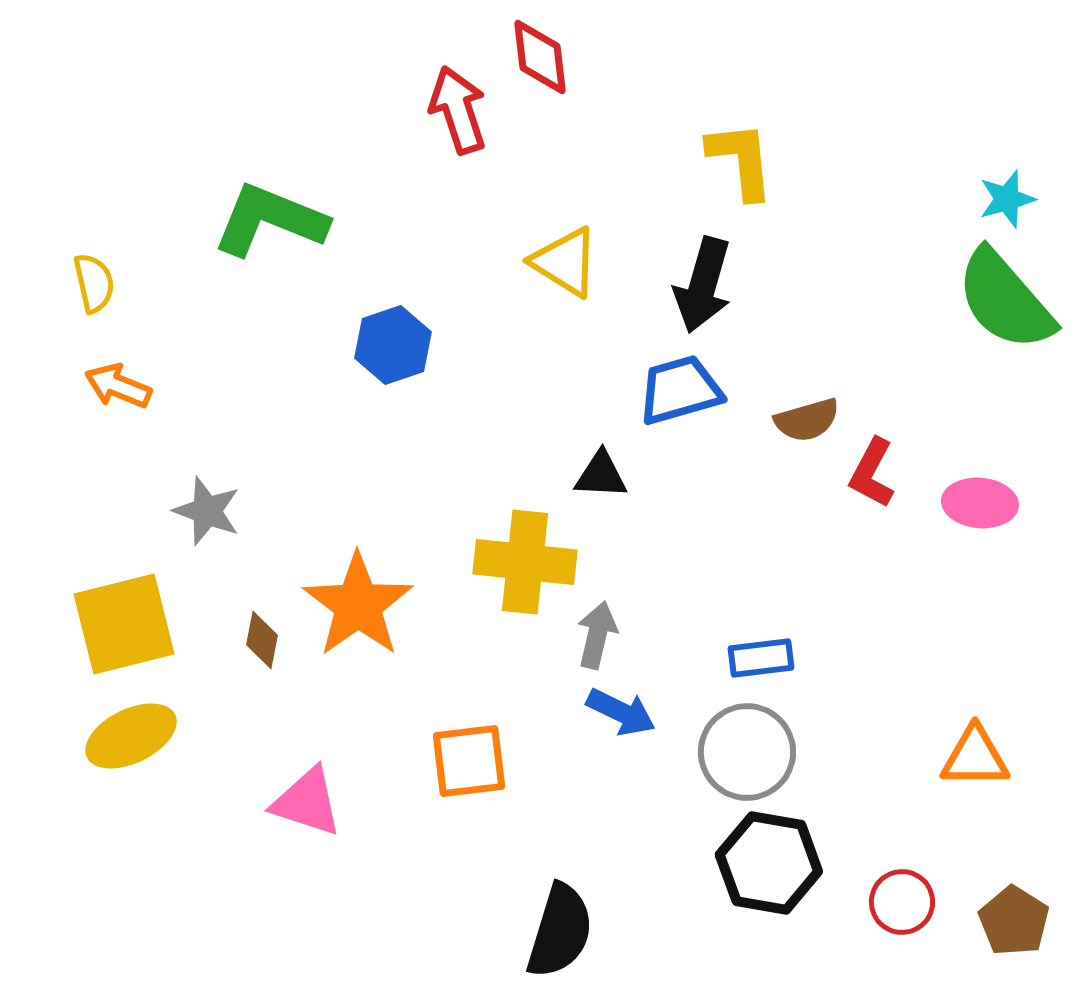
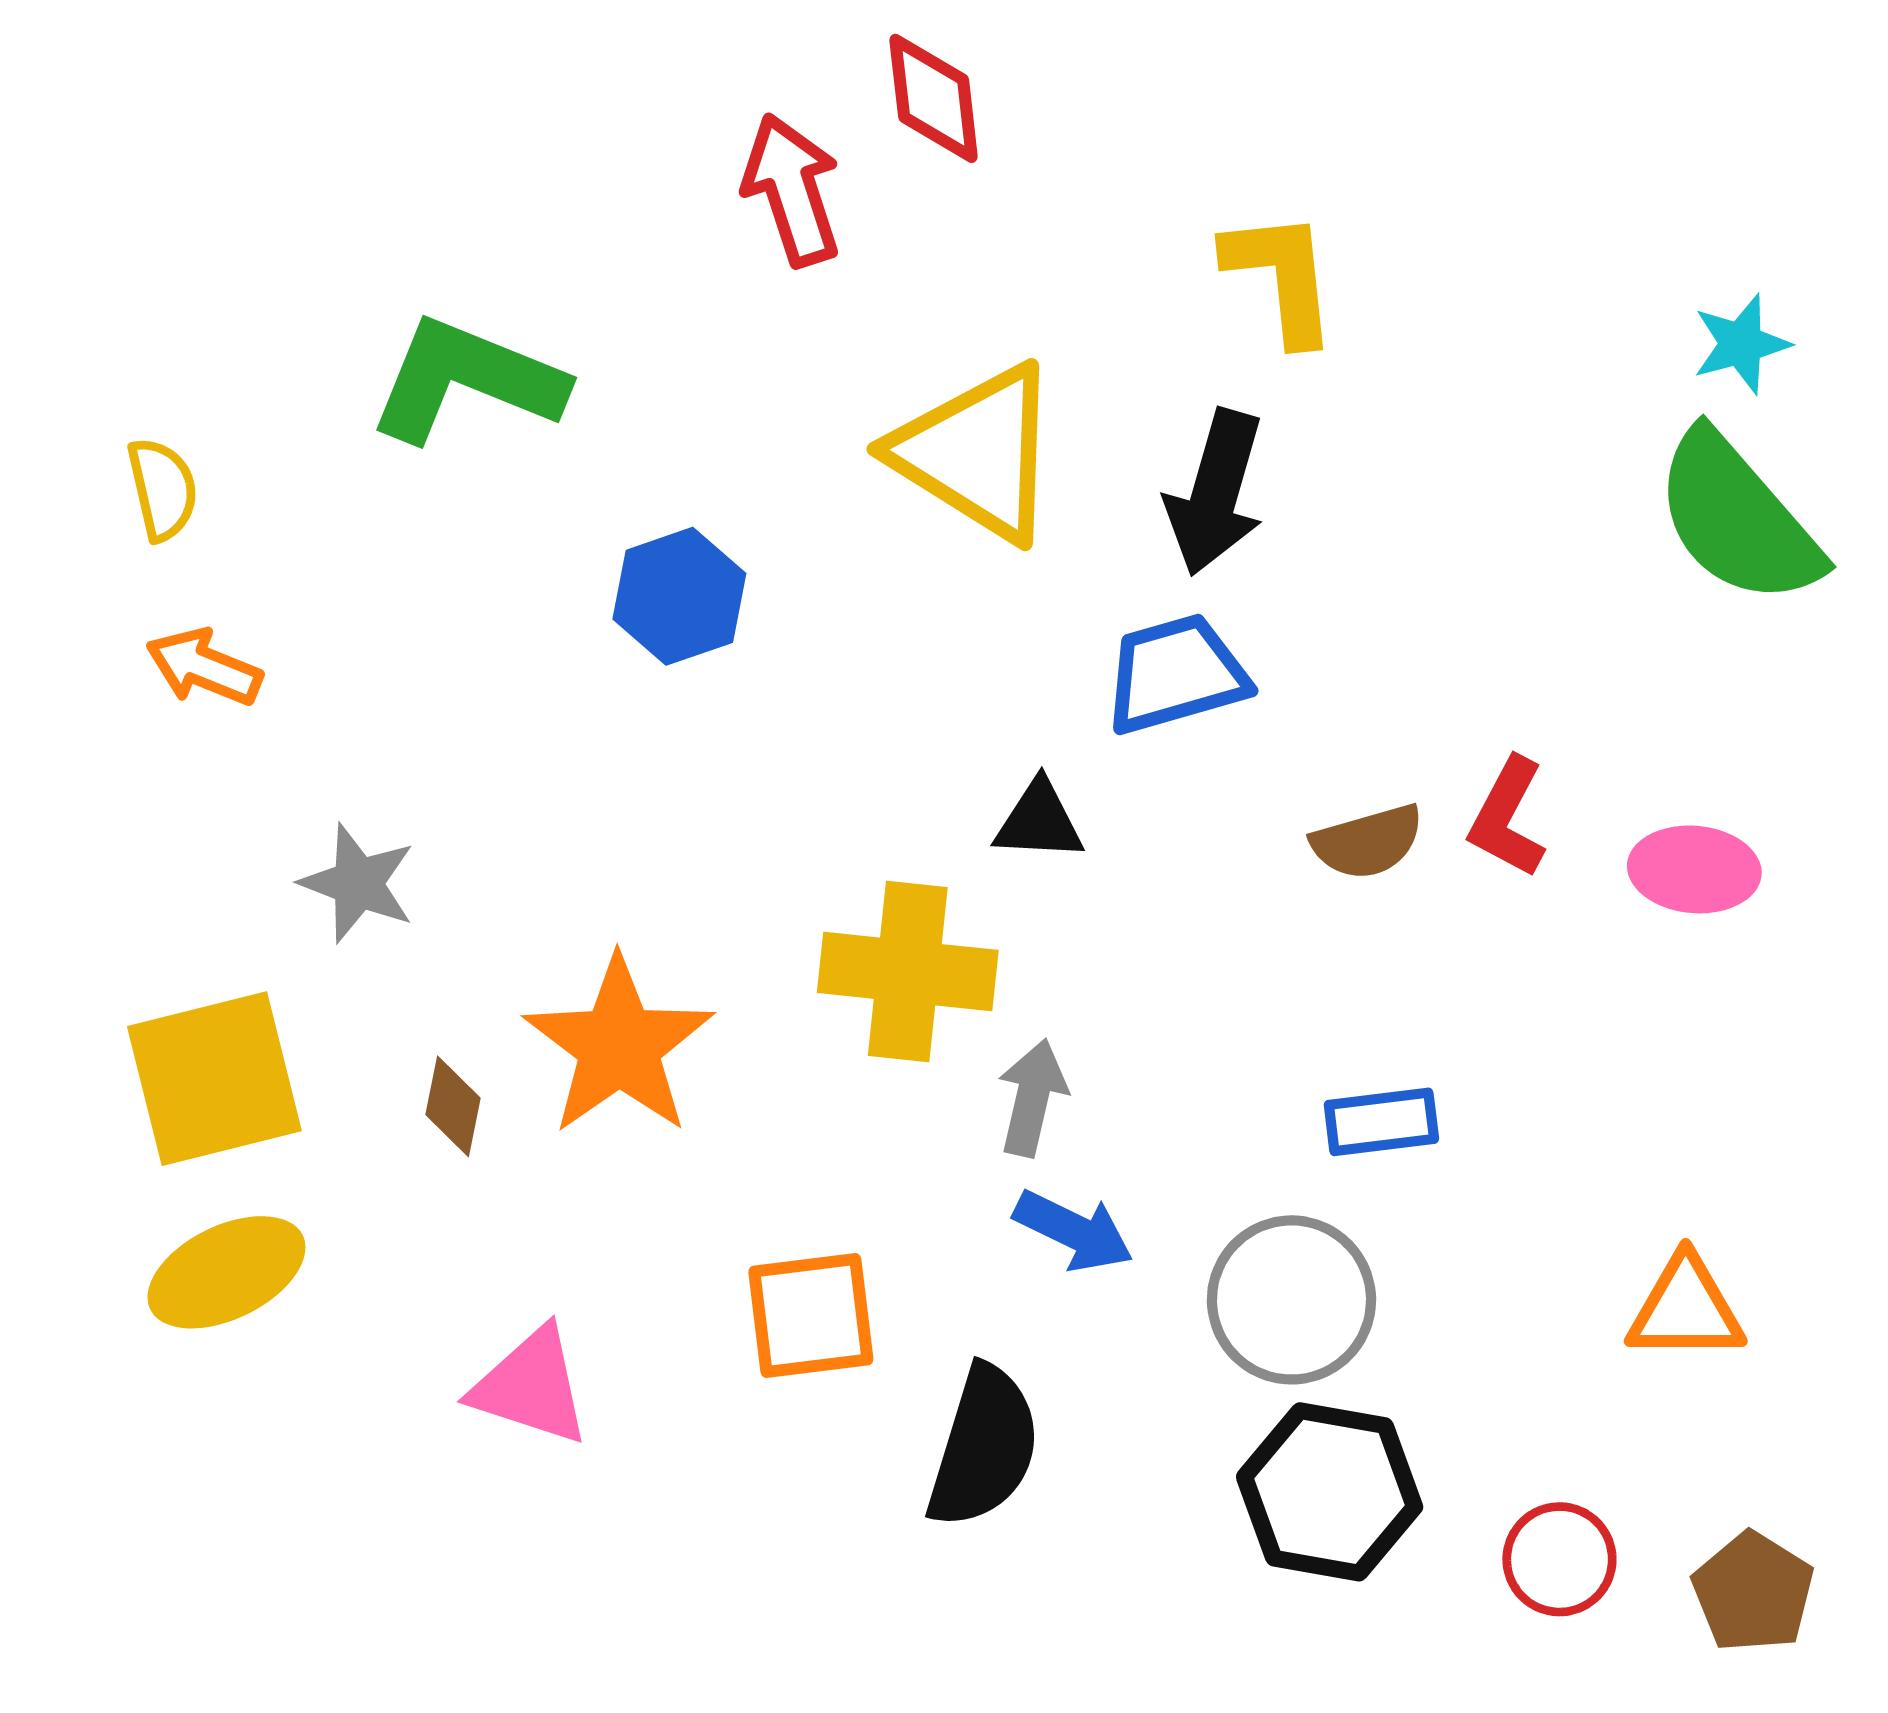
yellow triangle: (565, 262) -> (977, 453), size x1.5
brown semicircle: (807, 420) -> (1368, 842), moved
blue rectangle: (761, 658) -> (1381, 1122), moved
black semicircle: (560, 931) -> (984, 1447), moved

